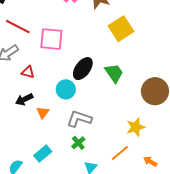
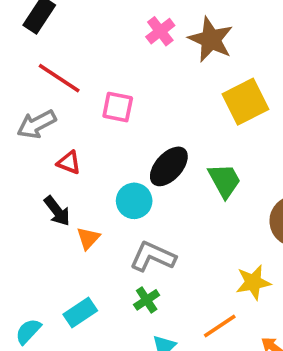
pink square: (51, 39) -> (118, 107), size x0.7
black arrow: (24, 99) -> (57, 211), turned -108

